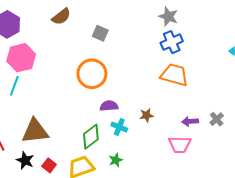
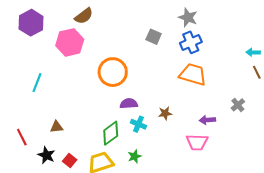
gray square: (100, 33) -> (154, 37), moved
pink hexagon: (21, 58) -> (70, 42), moved
gray cross: (217, 119) -> (238, 105), moved
brown triangle: (35, 131) -> (56, 127), size x0.5

